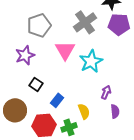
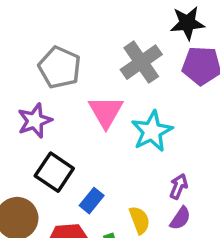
gray pentagon: (39, 25) -> (60, 67), turned -30
black square: (36, 84) -> (54, 172), size x1.5
purple semicircle: (115, 111) -> (180, 218), moved, turned 40

